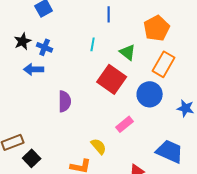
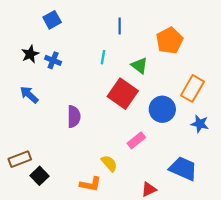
orange rectangle: (164, 64) -> (192, 88), moved
blue arrow: (34, 69) -> (29, 95), moved, turned 42

